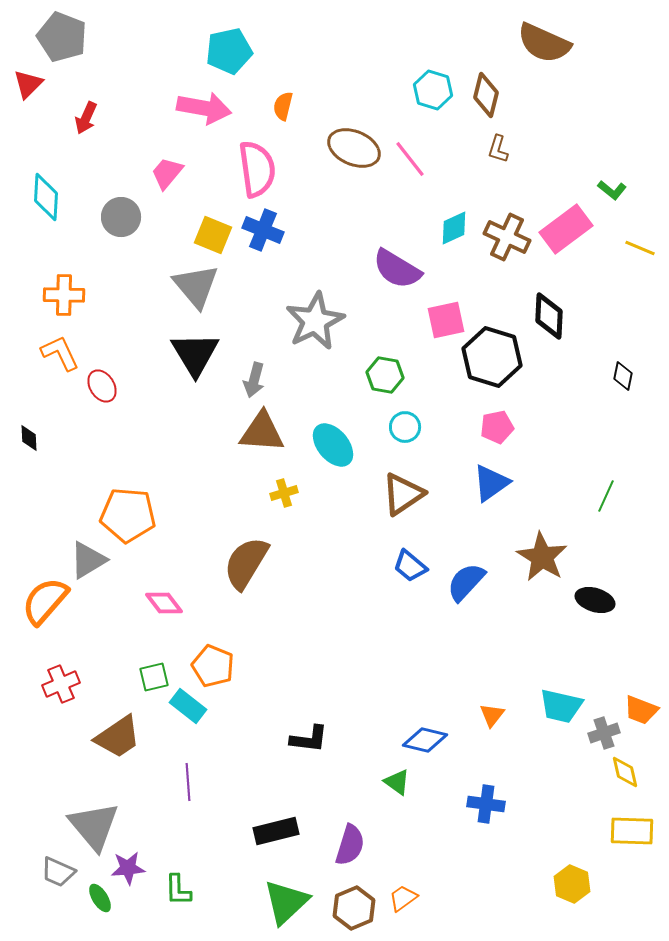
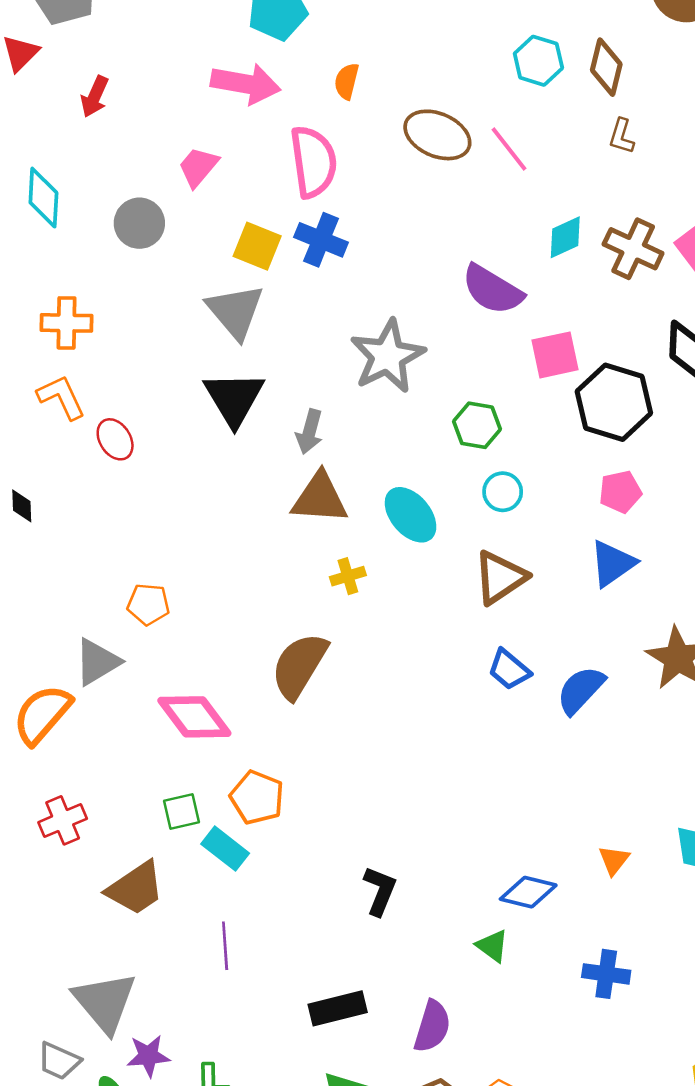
orange pentagon: (128, 515) -> (148, 604), size x0.6
pink diamond: (164, 603) -> (194, 717), size x1.5
black L-shape: (309, 739) -> (380, 891), turned -75

